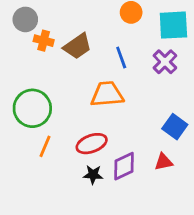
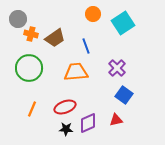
cyan square: (173, 25) -> (123, 23), turned -30
purple cross: (165, 62) -> (117, 68), moved
green circle: (32, 108) -> (29, 68), moved

